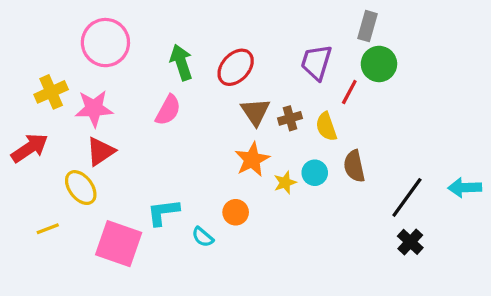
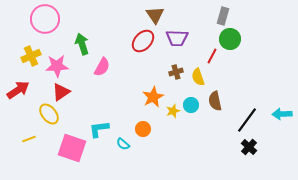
pink circle: (105, 43) -> (45, 19), moved
green arrow: (181, 62) -> (82, 44), moved
purple trapezoid: (316, 62) -> (177, 38), moved, turned -105
brown triangle: (255, 112) -> (155, 15), moved

